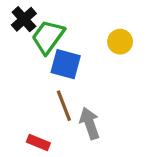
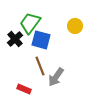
black cross: (24, 19) -> (15, 39), moved
gray arrow: (90, 123) -> (56, 77), turned -126

